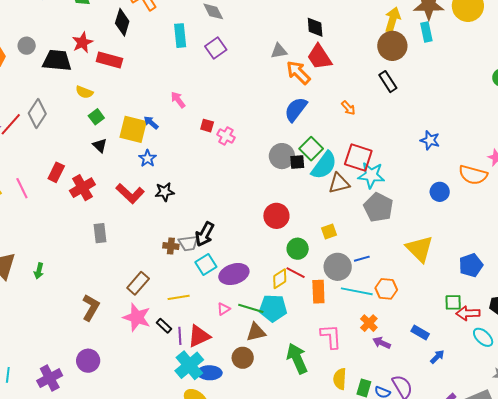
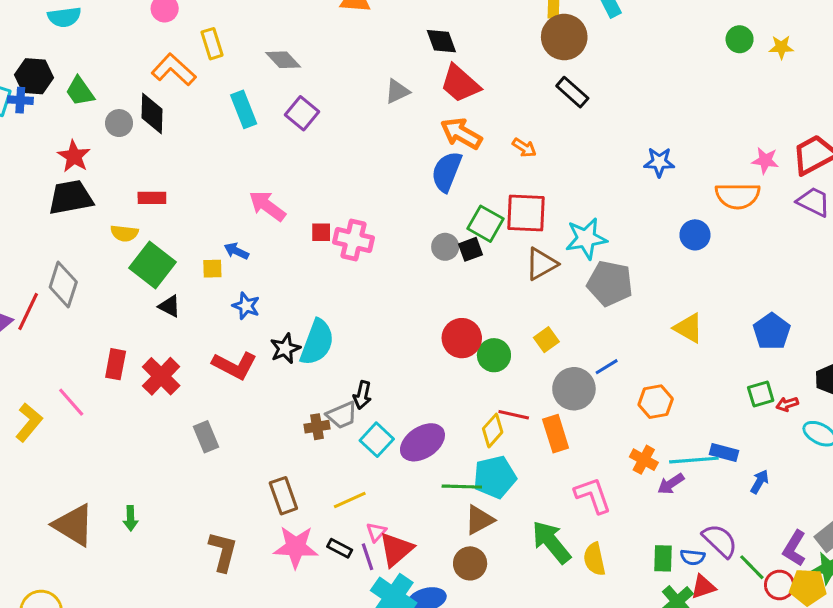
red star: (82, 43) -> (74, 156), moved
gray circle: (27, 46) -> (119, 123), moved
red rectangle: (109, 60) -> (152, 198), moved, size x0.7
orange arrow: (298, 72) -> (461, 133), moved
pink arrow: (178, 100) -> (267, 206), size x1.4
green square: (96, 117) -> (152, 265), size x1.8
yellow square: (133, 129) -> (212, 269), size x0.5
pink cross: (226, 136) -> (354, 240), size x1.4
gray circle: (282, 156) -> (445, 247), size x0.7
red square: (358, 158) -> (526, 213), moved
cyan semicircle: (324, 165) -> (317, 342), moved
black arrow: (205, 234) -> (362, 395), size x0.7
green circle: (298, 249) -> (494, 355), moved
yellow triangle: (419, 249) -> (688, 328), size x0.7
brown rectangle: (138, 283) -> (283, 496), turned -45
cyan line: (357, 291) -> (694, 460), moved
pink triangle: (224, 309) -> (376, 532), moved
red arrow: (468, 313) -> (787, 404), size x0.6
purple arrow: (382, 343) -> (671, 484), turned -42
yellow semicircle: (340, 379) -> (594, 559), moved

